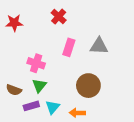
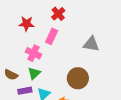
red star: (14, 23) -> (26, 24), moved
pink rectangle: (69, 47) -> (52, 36), moved

